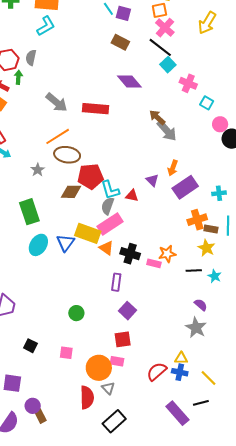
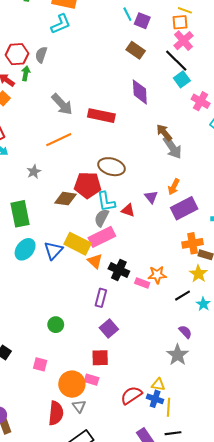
purple diamond: (129, 82) -> (140, 92), turned 30
brown ellipse: (67, 155) -> (112, 167), moved
black line: (194, 271) -> (182, 296), turned -35
yellow line: (209, 378) -> (168, 407), moved, turned 42

